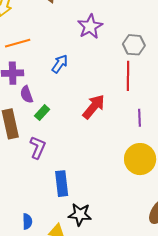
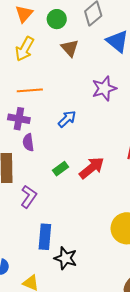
green rectangle: (42, 113) -> (61, 169), moved
black star: (80, 214) -> (65, 258), moved

